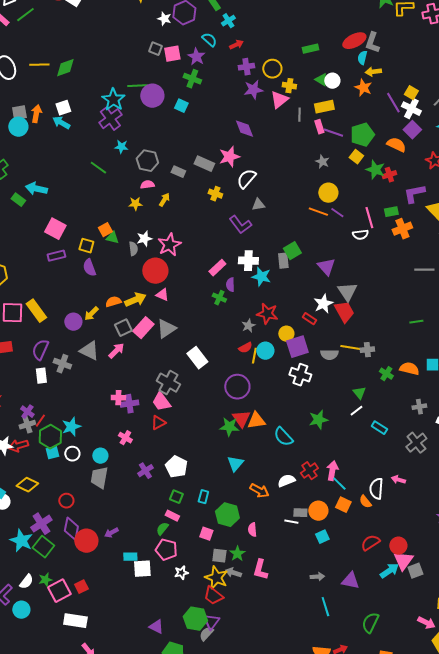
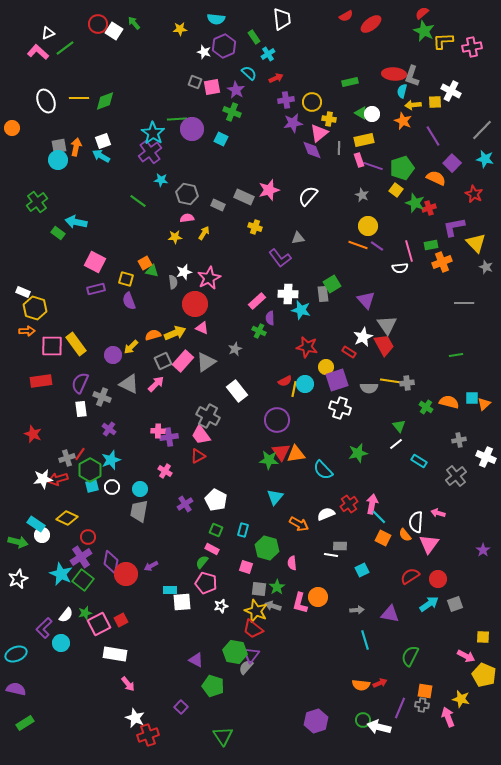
red ellipse: (354, 41) -> (394, 74), turned 30
yellow square: (411, 93) -> (435, 102), moved, turned -32
white cross: (411, 109) -> (451, 91), moved
purple diamond: (244, 129) -> (312, 150), moved
white semicircle: (246, 179) -> (308, 196), moved
gray star: (248, 326) -> (235, 349), moved
purple cross: (27, 412) -> (109, 429), moved
red circle: (66, 501) -> (88, 537), moved
orange circle: (318, 511) -> (318, 597), moved
pink triangle: (403, 561) -> (429, 544), moved

